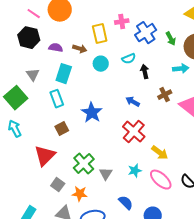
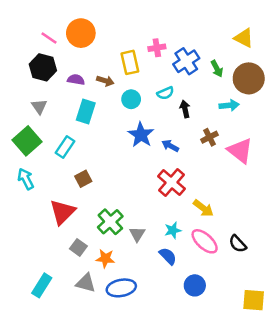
gray triangle: (33, 75) -> (39, 107), moved
cyan rectangle: (57, 99) -> (65, 147), moved, turned 54
blue star: (92, 113) -> (141, 135), moved
blue semicircle: (126, 203) -> (168, 256), moved

